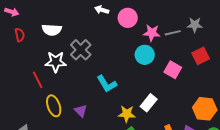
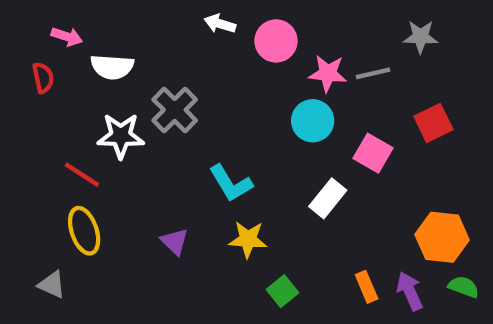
pink arrow: (12, 12) -> (67, 37), moved
gray star: (195, 25) -> (420, 37), moved
red line: (38, 80) -> (82, 175), turned -30
white rectangle: (149, 103) -> (328, 198), moved
yellow ellipse: (54, 106) -> (84, 231), moved
yellow star: (127, 114) -> (248, 239), moved

